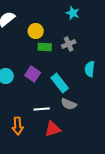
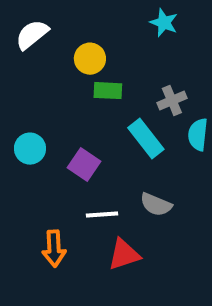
gray cross: (69, 44) -> (172, 101), moved
purple square: (33, 74) -> (84, 165), moved
cyan rectangle: (60, 83) -> (146, 139), moved

